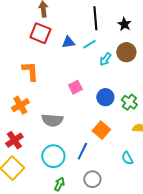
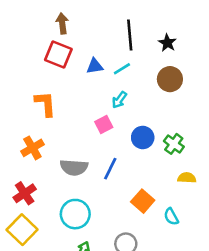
cyan arrow: (105, 59) -> (119, 100), moved
orange square: (101, 130) -> (143, 201), moved
blue line: (82, 151) -> (110, 169), moved

